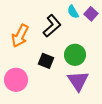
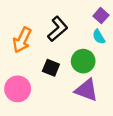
cyan semicircle: (73, 12) -> (99, 37), moved
purple triangle: (78, 81) -> (87, 90), turned -35

